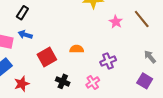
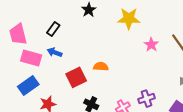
orange semicircle: (77, 49) -> (101, 66), moved
purple cross: (108, 61) -> (147, 99), moved

